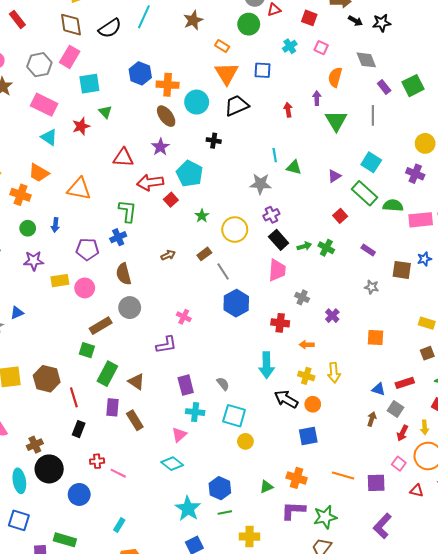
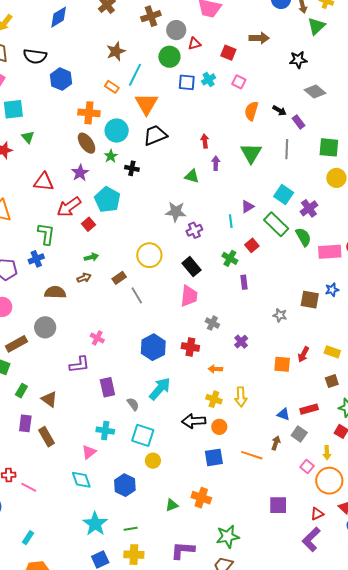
cyan line: (144, 17) -> (135, 75), moved
black arrow: (355, 21) -> (279, 111), moved
black semicircle: (110, 28) -> (35, 56), turned 40
orange rectangle: (222, 46) -> (112, 87), moved
gray diamond: (366, 60) -> (315, 91), moved, turned -30
blue square: (263, 70) -> (187, 82), moved
blue hexagon: (140, 73) -> (61, 79), moved
green square: (413, 86) -> (329, 147), moved, turned 30
purple arrow: (317, 98) -> (216, 163), moved
cyan line: (275, 155) -> (231, 221), moved
green triangle: (294, 167) -> (192, 176), moved
purple cross: (415, 174) -> (309, 208), moved, turned 30
red arrow: (150, 182) -> (69, 207), turned -30
green semicircle: (393, 205) -> (303, 237), turned 54
purple cross: (271, 215) -> (194, 230), moved
green star: (202, 216) -> (111, 156), moved
green arrow: (304, 246) -> (91, 257), moved
green cross: (326, 248) -> (230, 258), moved
purple rectangle: (368, 250) -> (244, 282), moved, turned 48
brown semicircle: (124, 274) -> (55, 292), moved, turned 105
blue hexagon: (236, 303) -> (153, 347), moved
cyan arrow: (266, 365) -> (160, 389), moved, turned -140
green rectangle: (107, 374) -> (21, 391), size x0.6
purple rectangle: (186, 385) -> (107, 387), moved
black arrow: (286, 399) -> (194, 421), turned -35
red arrow: (402, 433) -> (303, 354), moved
cyan diamond: (172, 464) -> (81, 480), turned 30
pink square: (399, 464) -> (307, 466), moved
orange line: (343, 475) -> (252, 455), moved
blue hexagon: (220, 488) -> (125, 485), moved
red triangle: (417, 491) -> (317, 514), turned -40
purple L-shape: (293, 511) -> (183, 550), moved
purple L-shape: (382, 526) -> (311, 539), moved
yellow cross: (250, 537) -> (134, 555), moved

